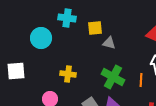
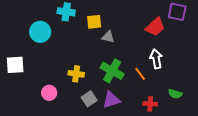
yellow cross: (68, 74) -> (76, 74), moved
orange line: (141, 80) -> (140, 74), turned -40

